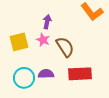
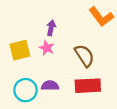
brown semicircle: (65, 47) -> (84, 56), moved

